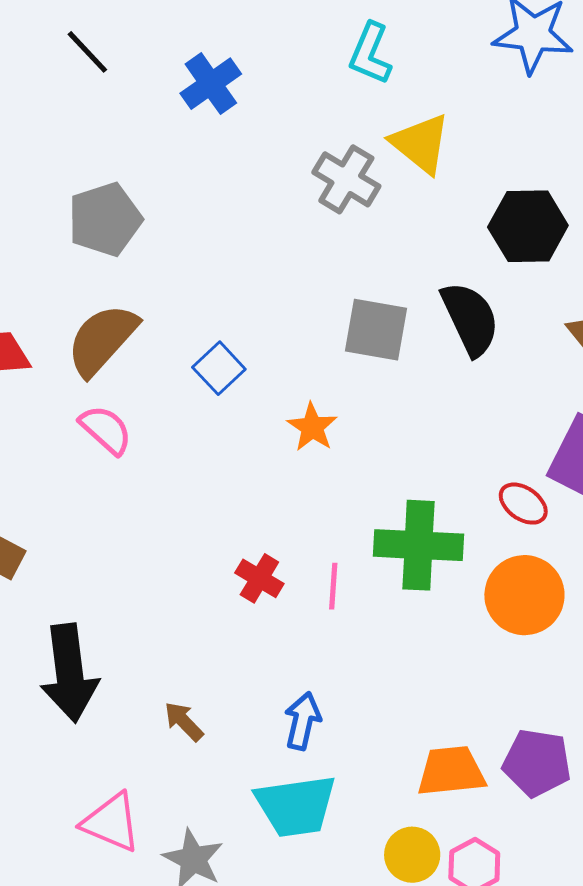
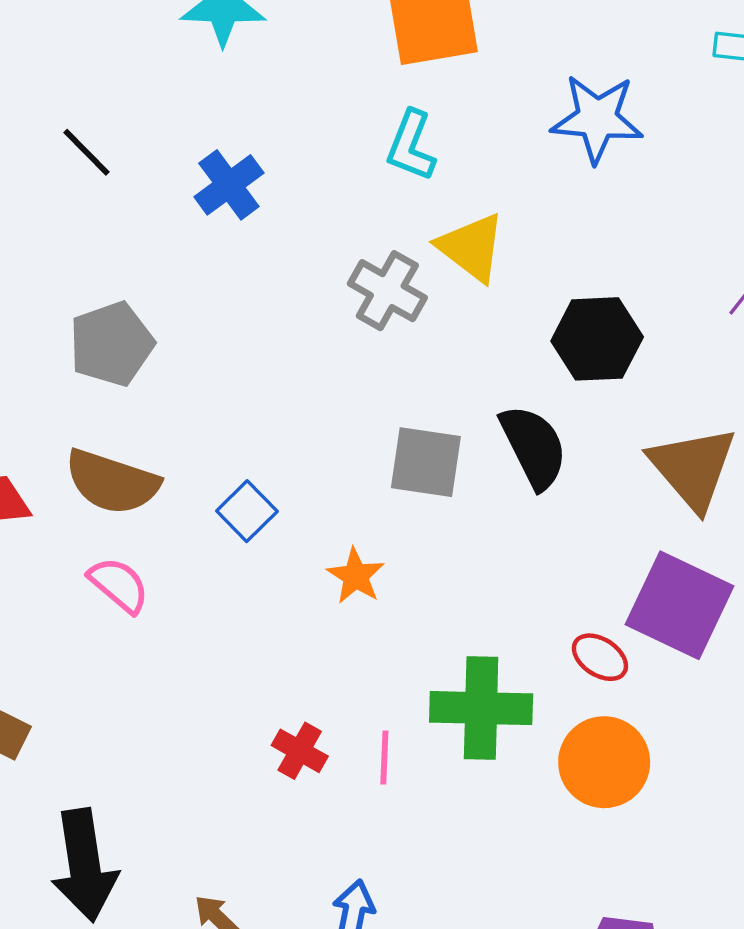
brown semicircle: (102, 340) -> (112, 482), turned -112

